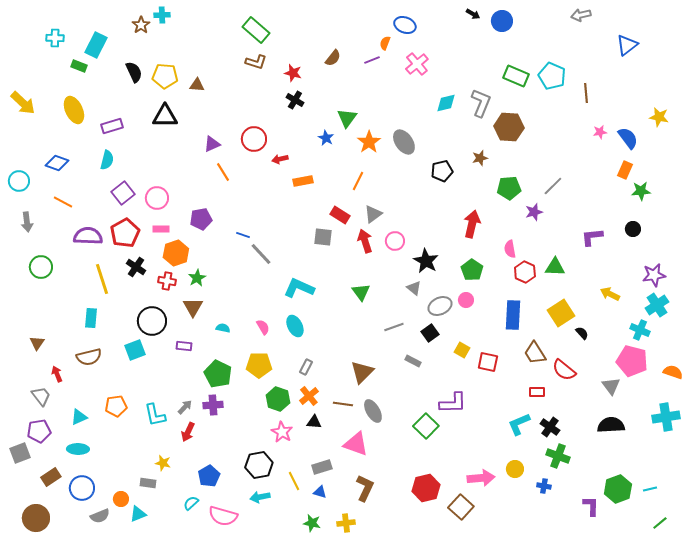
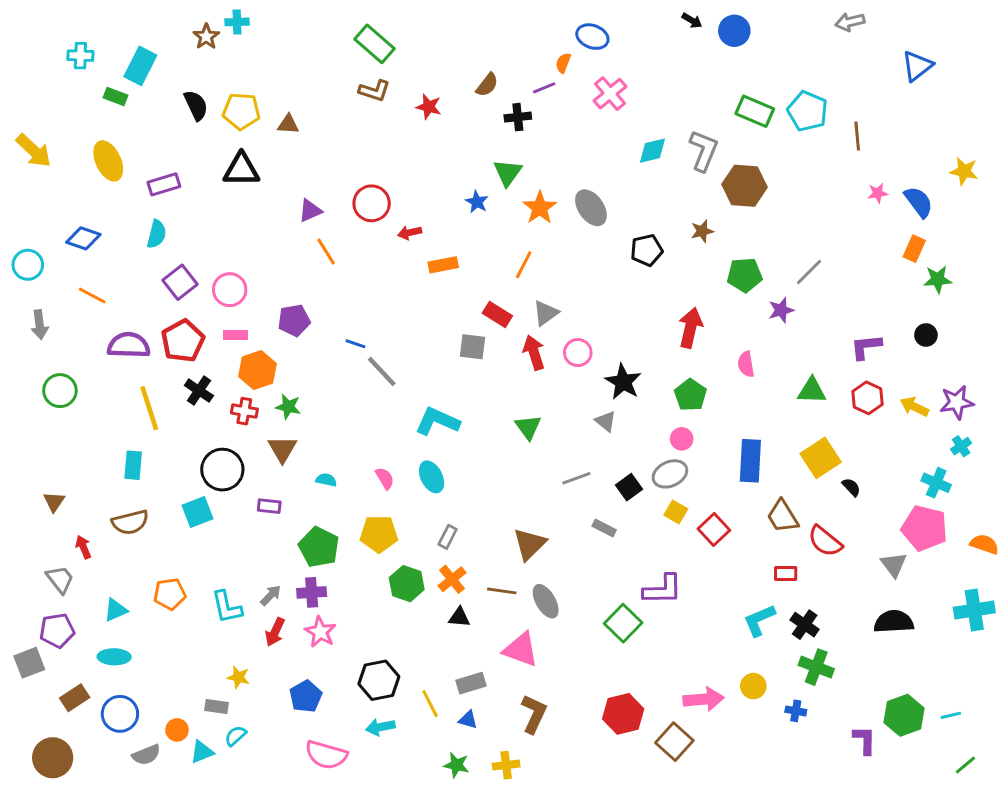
black cross: (295, 100) -> (518, 117), moved, turned -36
red hexagon: (525, 272) -> (867, 398), moved
green star: (197, 278) -> (288, 407), turned -30
yellow arrow: (610, 294) -> (914, 407), moved
cyan cross: (657, 305) -> (961, 446), size x0.6
gray ellipse: (440, 306) -> (670, 474), moved
red square: (488, 362) -> (714, 530), turned 35
pink star: (282, 432) -> (320, 632), moved
cyan semicircle: (191, 503) -> (236, 736), moved

